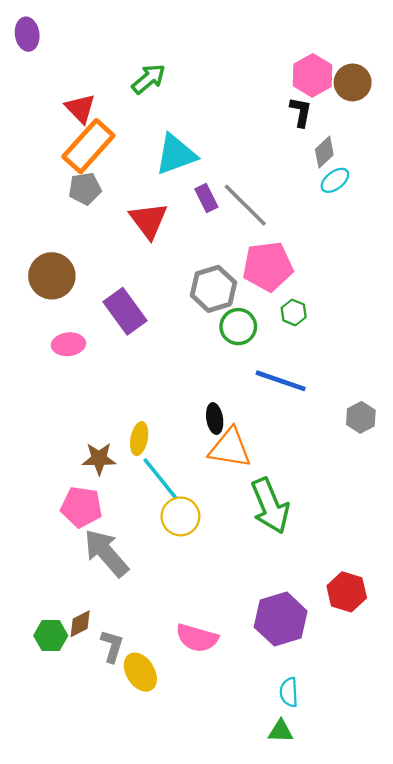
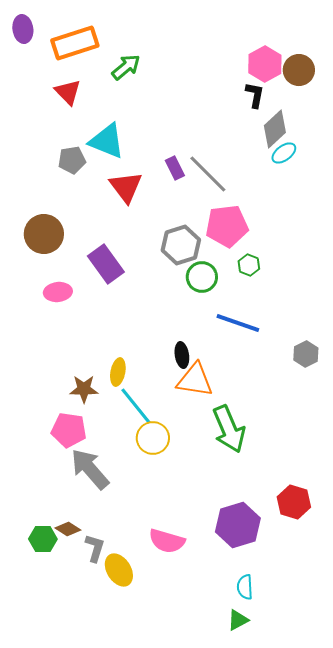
orange rectangle: (88, 146) -> (75, 43), moved, turned 30
gray diamond: (324, 152) -> (275, 129), size x1.4
cyan triangle: (176, 154) -> (107, 141), moved, turned 42
brown diamond: (80, 624) -> (68, 529), turned 60
green triangle: (281, 731) -> (238, 620), turned -30

